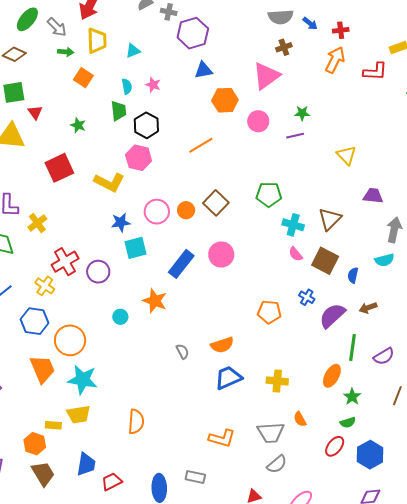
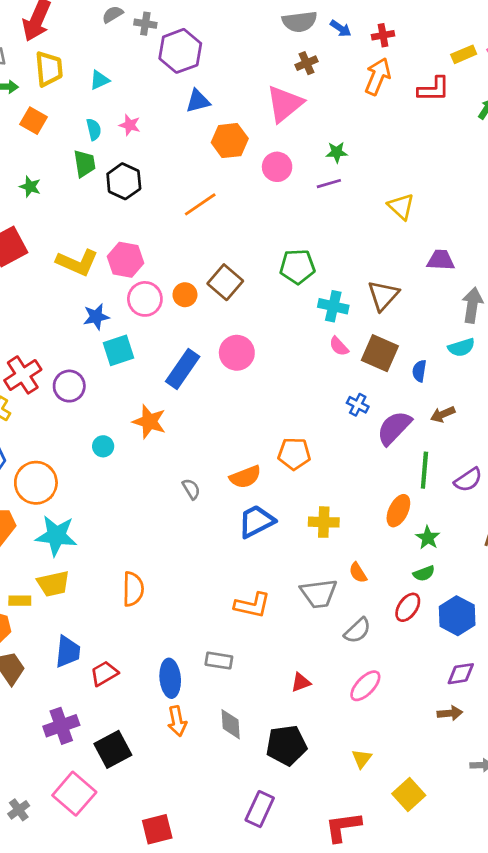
pink hexagon: (139, 158) -> (125, 260), moved
orange pentagon: (269, 312) -> (294, 454), moved
gray semicircle: (277, 464) -> (357, 630), moved

